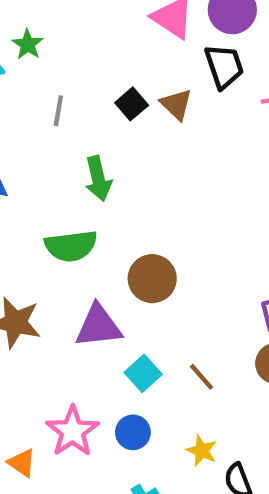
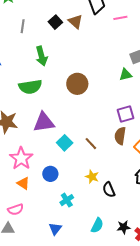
brown circle: (152, 279) -> (77, 84), moved
pink star: (73, 431) -> (21, 158), moved
blue circle: (133, 432) -> (50, 174), moved
orange triangle: (22, 463) -> (23, 183), moved

